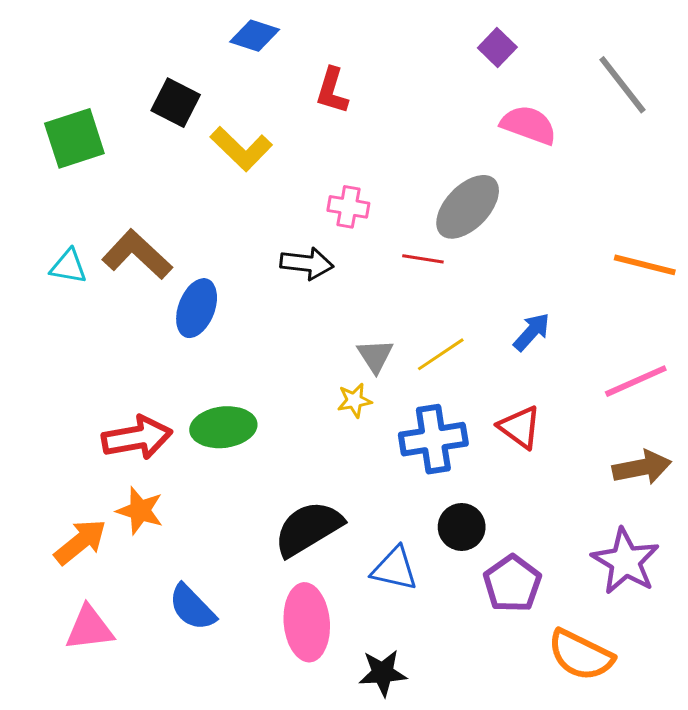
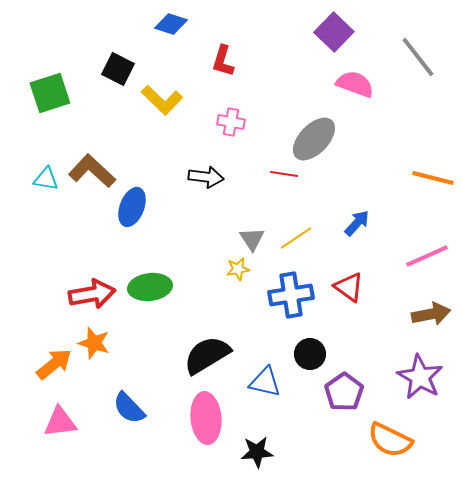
purple square: (497, 48) -> (334, 32), size x1.5
pink cross: (348, 207) -> (231, 122), moved

